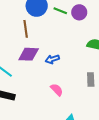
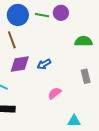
pink semicircle: (57, 90) -> (55, 93), turned -72

